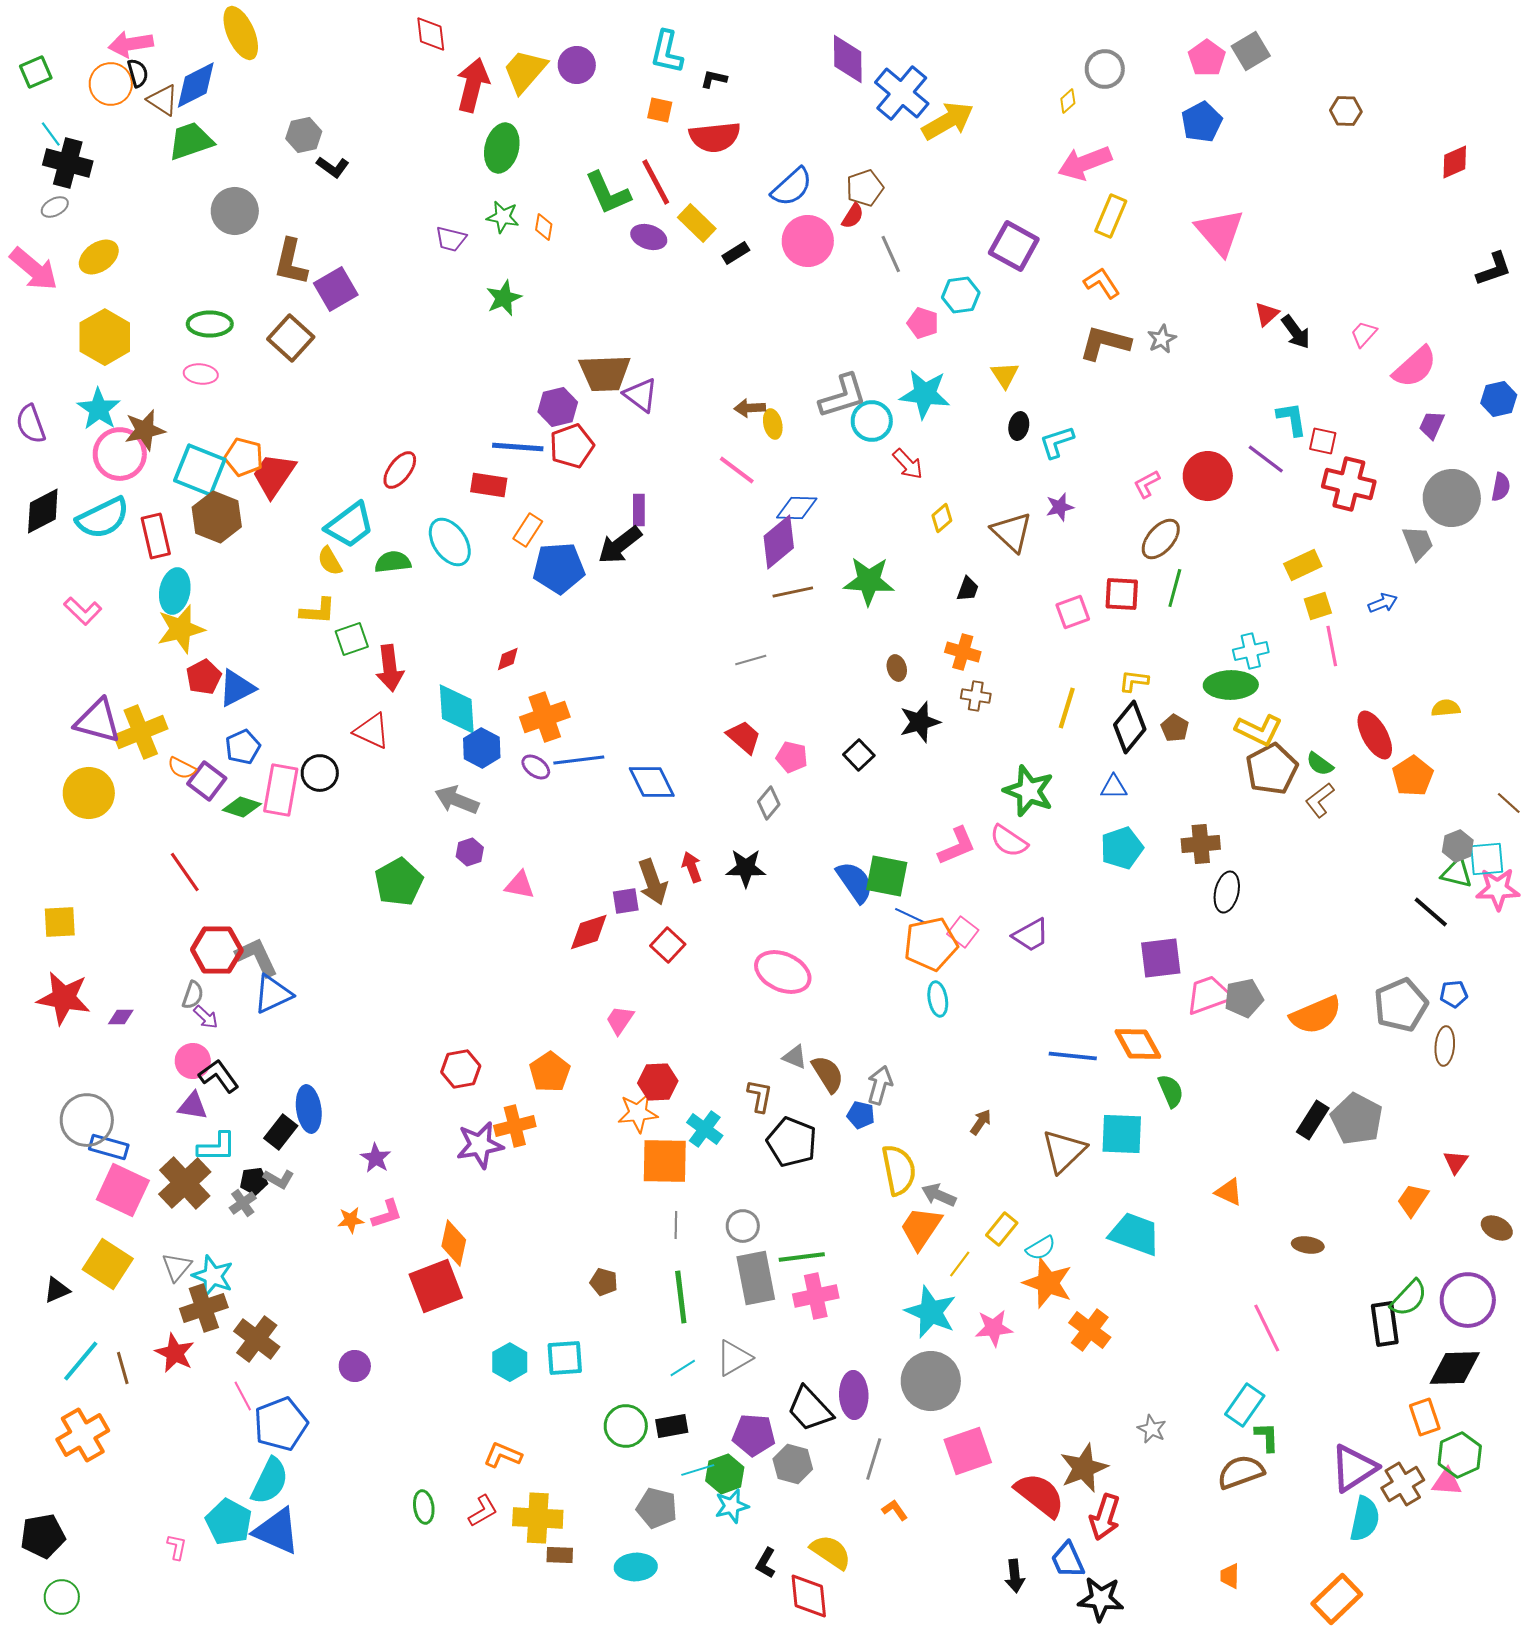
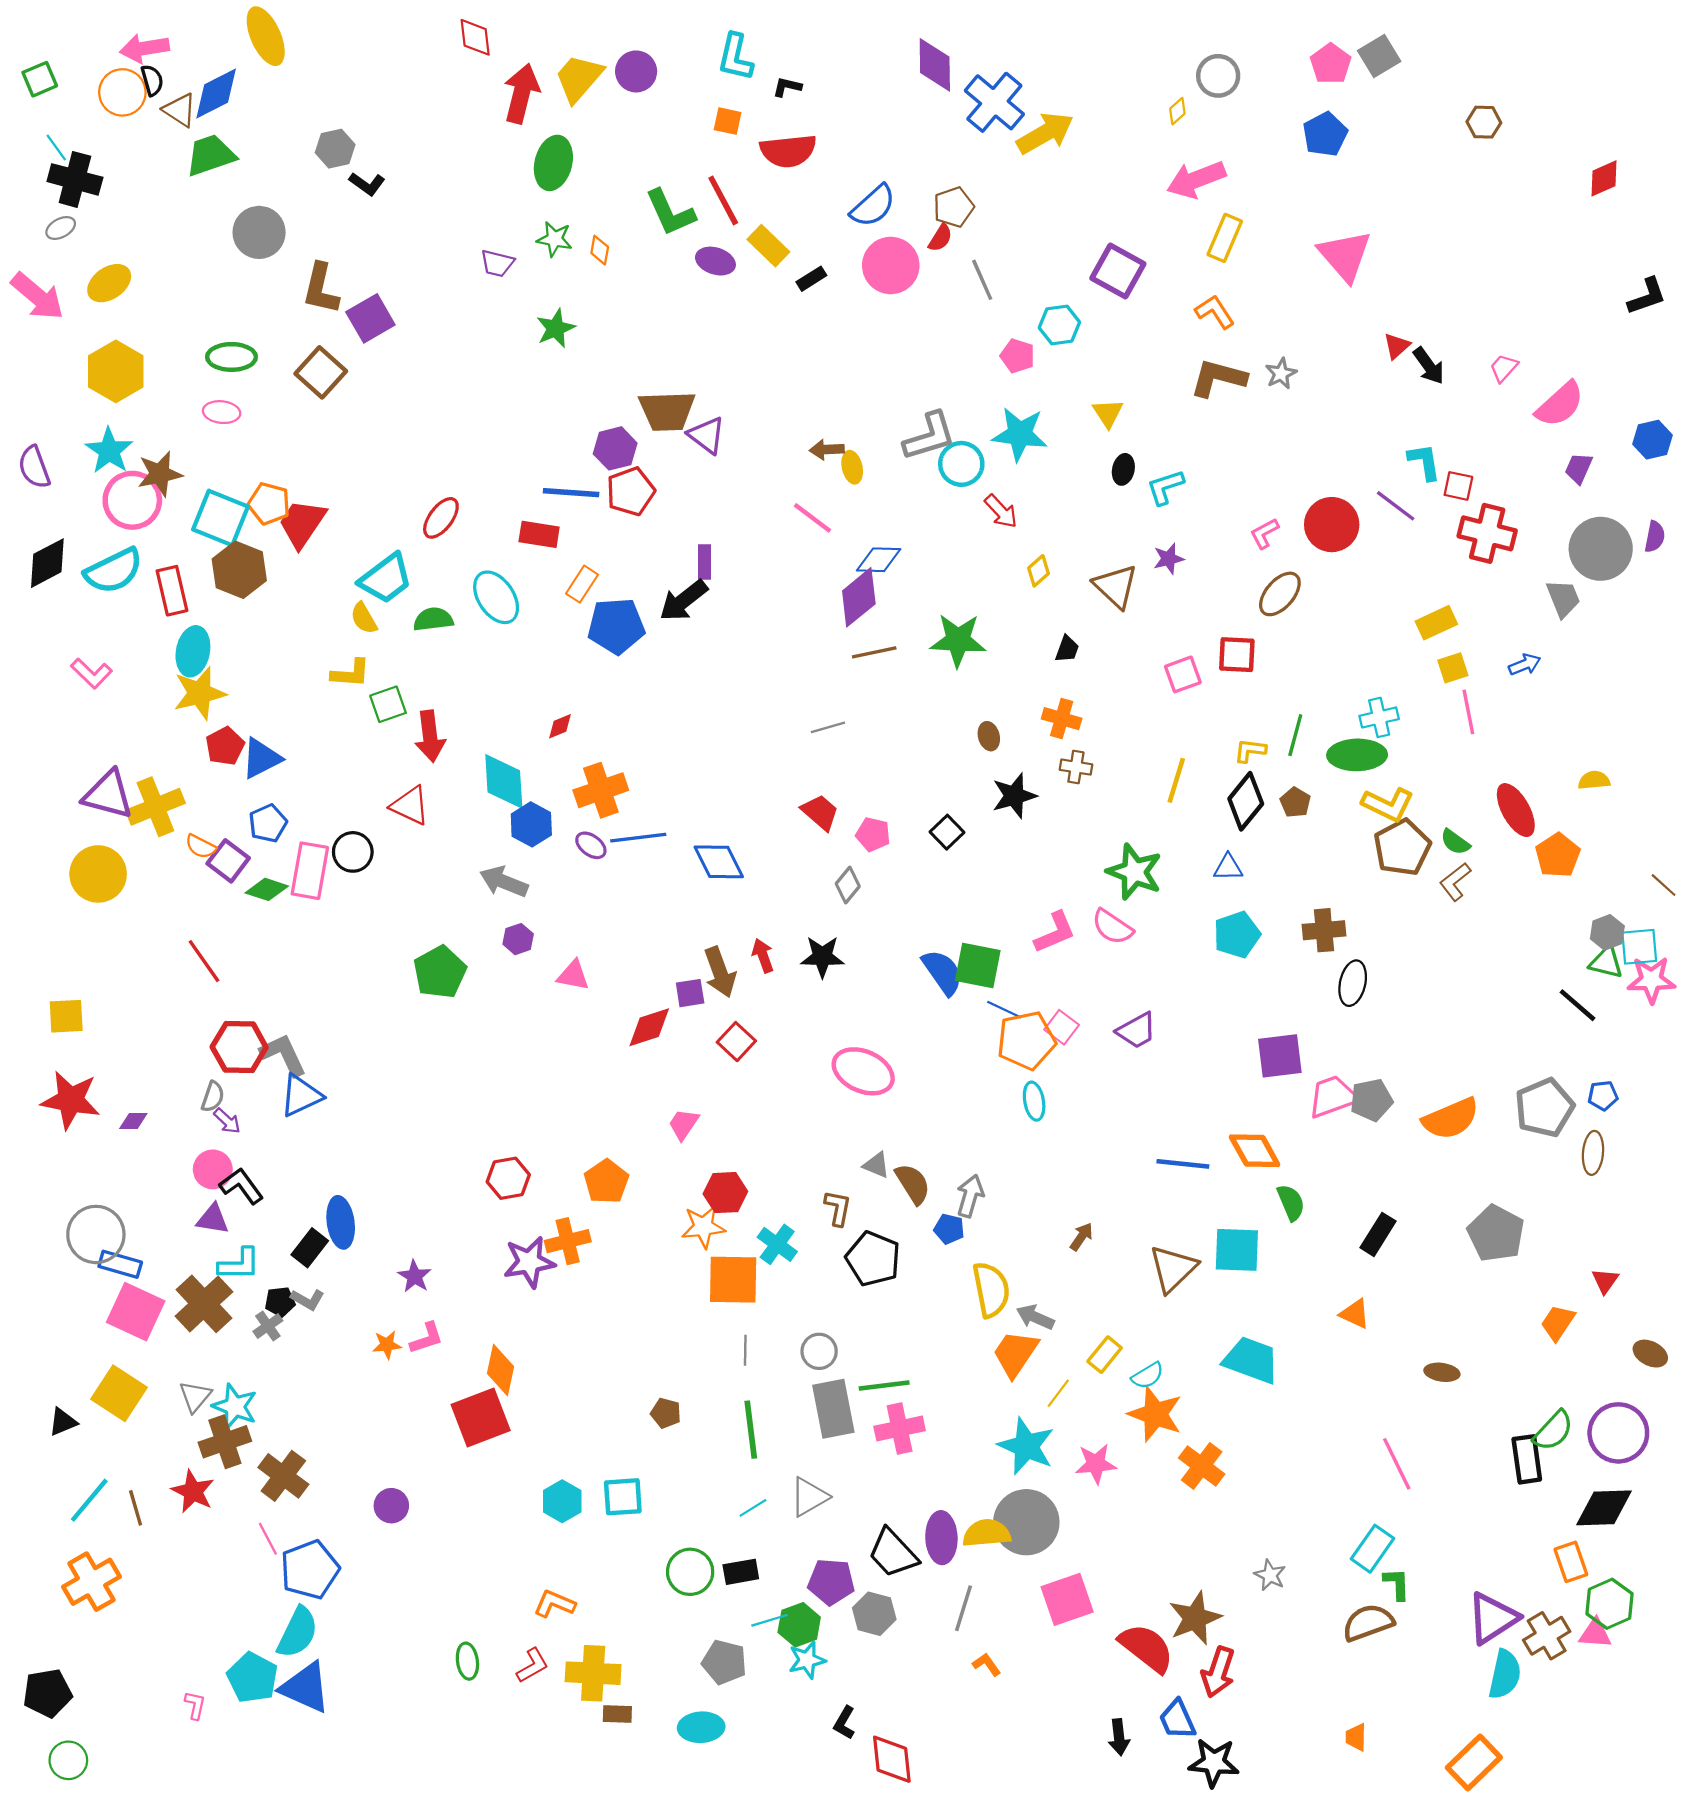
green line: (1175, 588) -> (1295, 735), moved
black rectangle: (1313, 1120) -> (1378, 1234), moved
yellow semicircle: (831, 1552) -> (987, 1533), moved, turned -39

